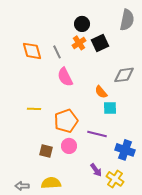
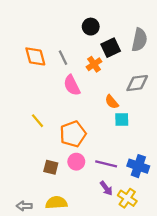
gray semicircle: (127, 20) -> (139, 40), moved
orange cross: (79, 43) -> (94, 64), moved
yellow line: (34, 109) -> (38, 121), turned 48
purple line: (97, 134) -> (106, 164), moved

